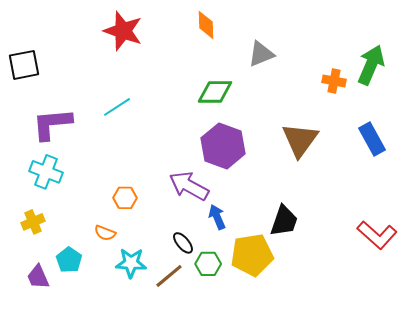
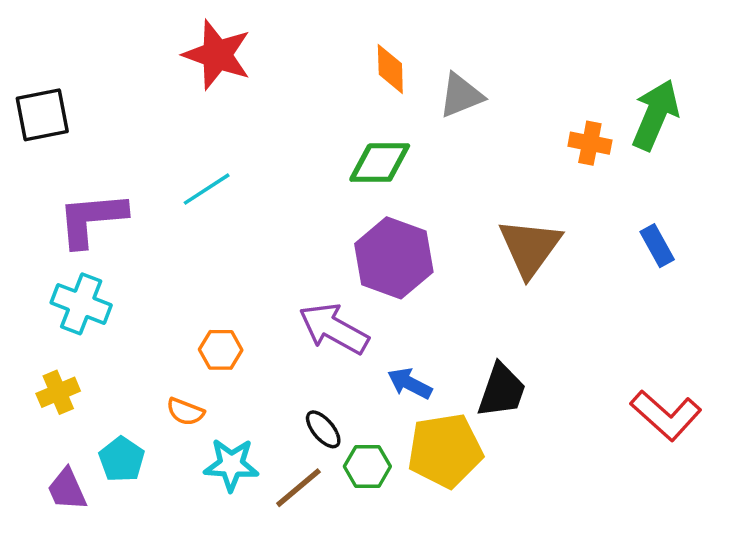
orange diamond: (206, 25) -> (390, 69), moved
blue rectangle: (372, 139) -> (657, 246), size x0.7
blue arrow: (217, 217) -> (410, 383), moved, turned -40

